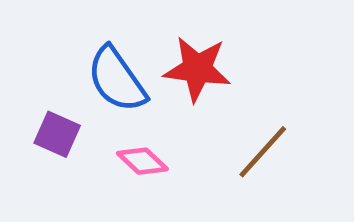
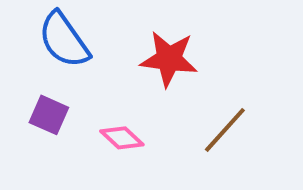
blue semicircle: (117, 79) -> (64, 40), moved

